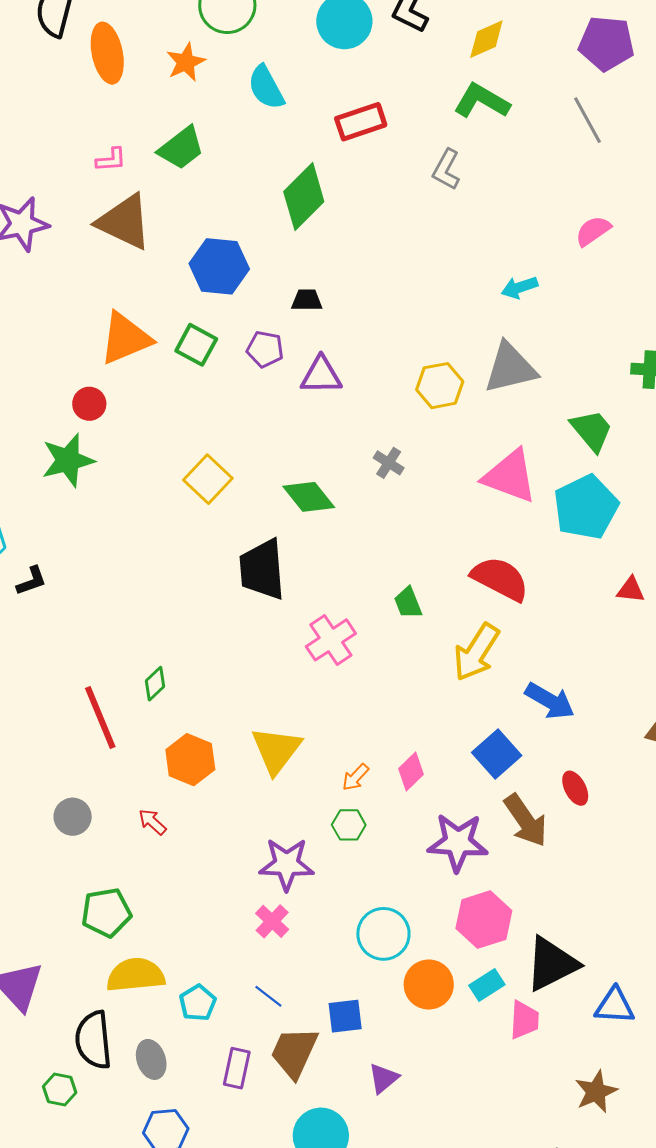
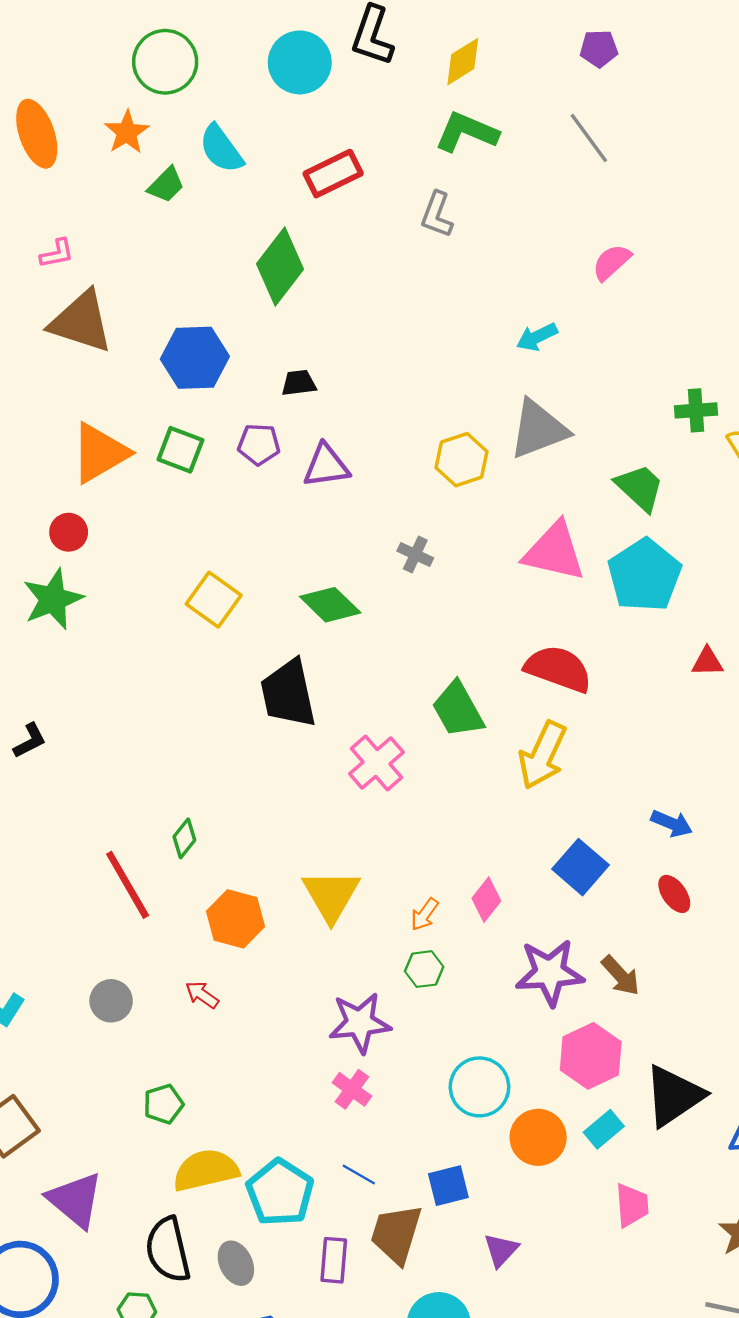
purple pentagon: (606, 43) -> (599, 49), size x0.6
green trapezoid: (181, 148) -> (166, 185), moved, size x0.7
green trapezoid: (408, 603) -> (458, 710), size x1.6
blue arrow: (550, 701) -> (672, 823), moved, size x0.7
brown arrow: (526, 820) -> (621, 976), moved, size x0.7
green pentagon: (106, 913) -> (163, 1104), size x0.7
cyan pentagon: (198, 1003) -> (280, 1192), size x1.6
pink trapezoid: (524, 1020) -> (632, 1205), moved

